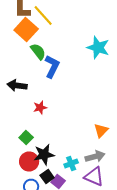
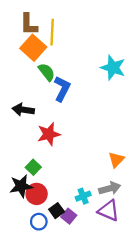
yellow line: (43, 16) -> (52, 32), turned 45
red star: (40, 108) -> (49, 134), size x1.5
black star: (44, 154) -> (21, 186), moved

